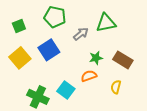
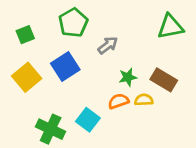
green pentagon: (55, 17) -> (73, 23), turned 30
green triangle: (106, 23) -> (170, 27), moved
yellow semicircle: (116, 87) -> (144, 100), moved, turned 72

